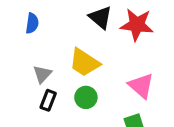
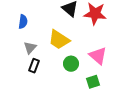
blue semicircle: (32, 23) -> (23, 22), moved
green circle: (86, 97) -> (71, 64), moved

